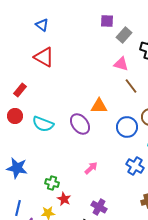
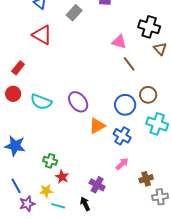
gray rectangle: (124, 35) -> (74, 13), moved
orange triangle: (99, 106) -> (97, 126), moved, turned -30
blue cross: (135, 166) -> (122, 136), moved
pink arrow: (91, 168) -> (122, 164), moved
blue line: (18, 208) -> (16, 186), turned -42

